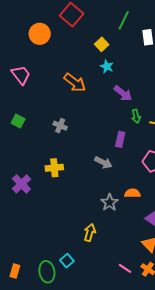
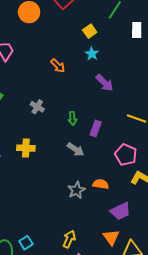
orange arrow: (75, 83) -> (58, 66), size x0.7
green arrow: (136, 116) -> (72, 118), moved
yellow arrow: (90, 233) -> (69, 239), moved

